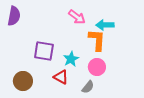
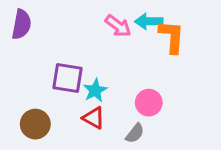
cyan arrow: (105, 25) -> (149, 21), moved
orange L-shape: (97, 40) -> (172, 37), moved
cyan star: (71, 59) -> (95, 90), moved

